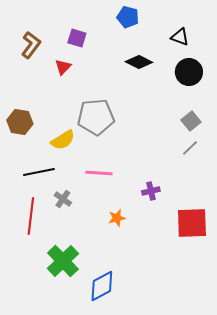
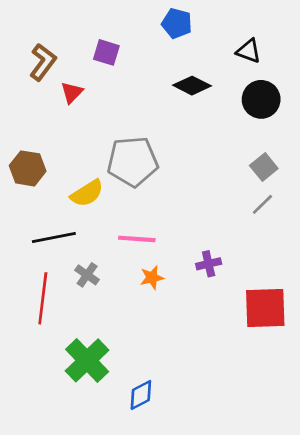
red triangle: (63, 67) -> (72, 92), moved
orange star: (117, 218) -> (152, 278), moved
blue diamond: (102, 286) -> (141, 395), size x0.7

